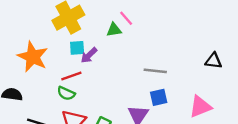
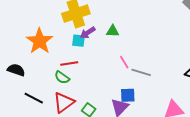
pink line: (126, 18) -> (124, 62), moved
purple arrow: (89, 55) -> (88, 33), moved
blue square: (159, 97) -> (128, 95), moved

